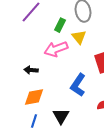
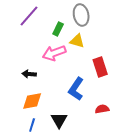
yellow triangle: (79, 37) -> (77, 41), turned -35

